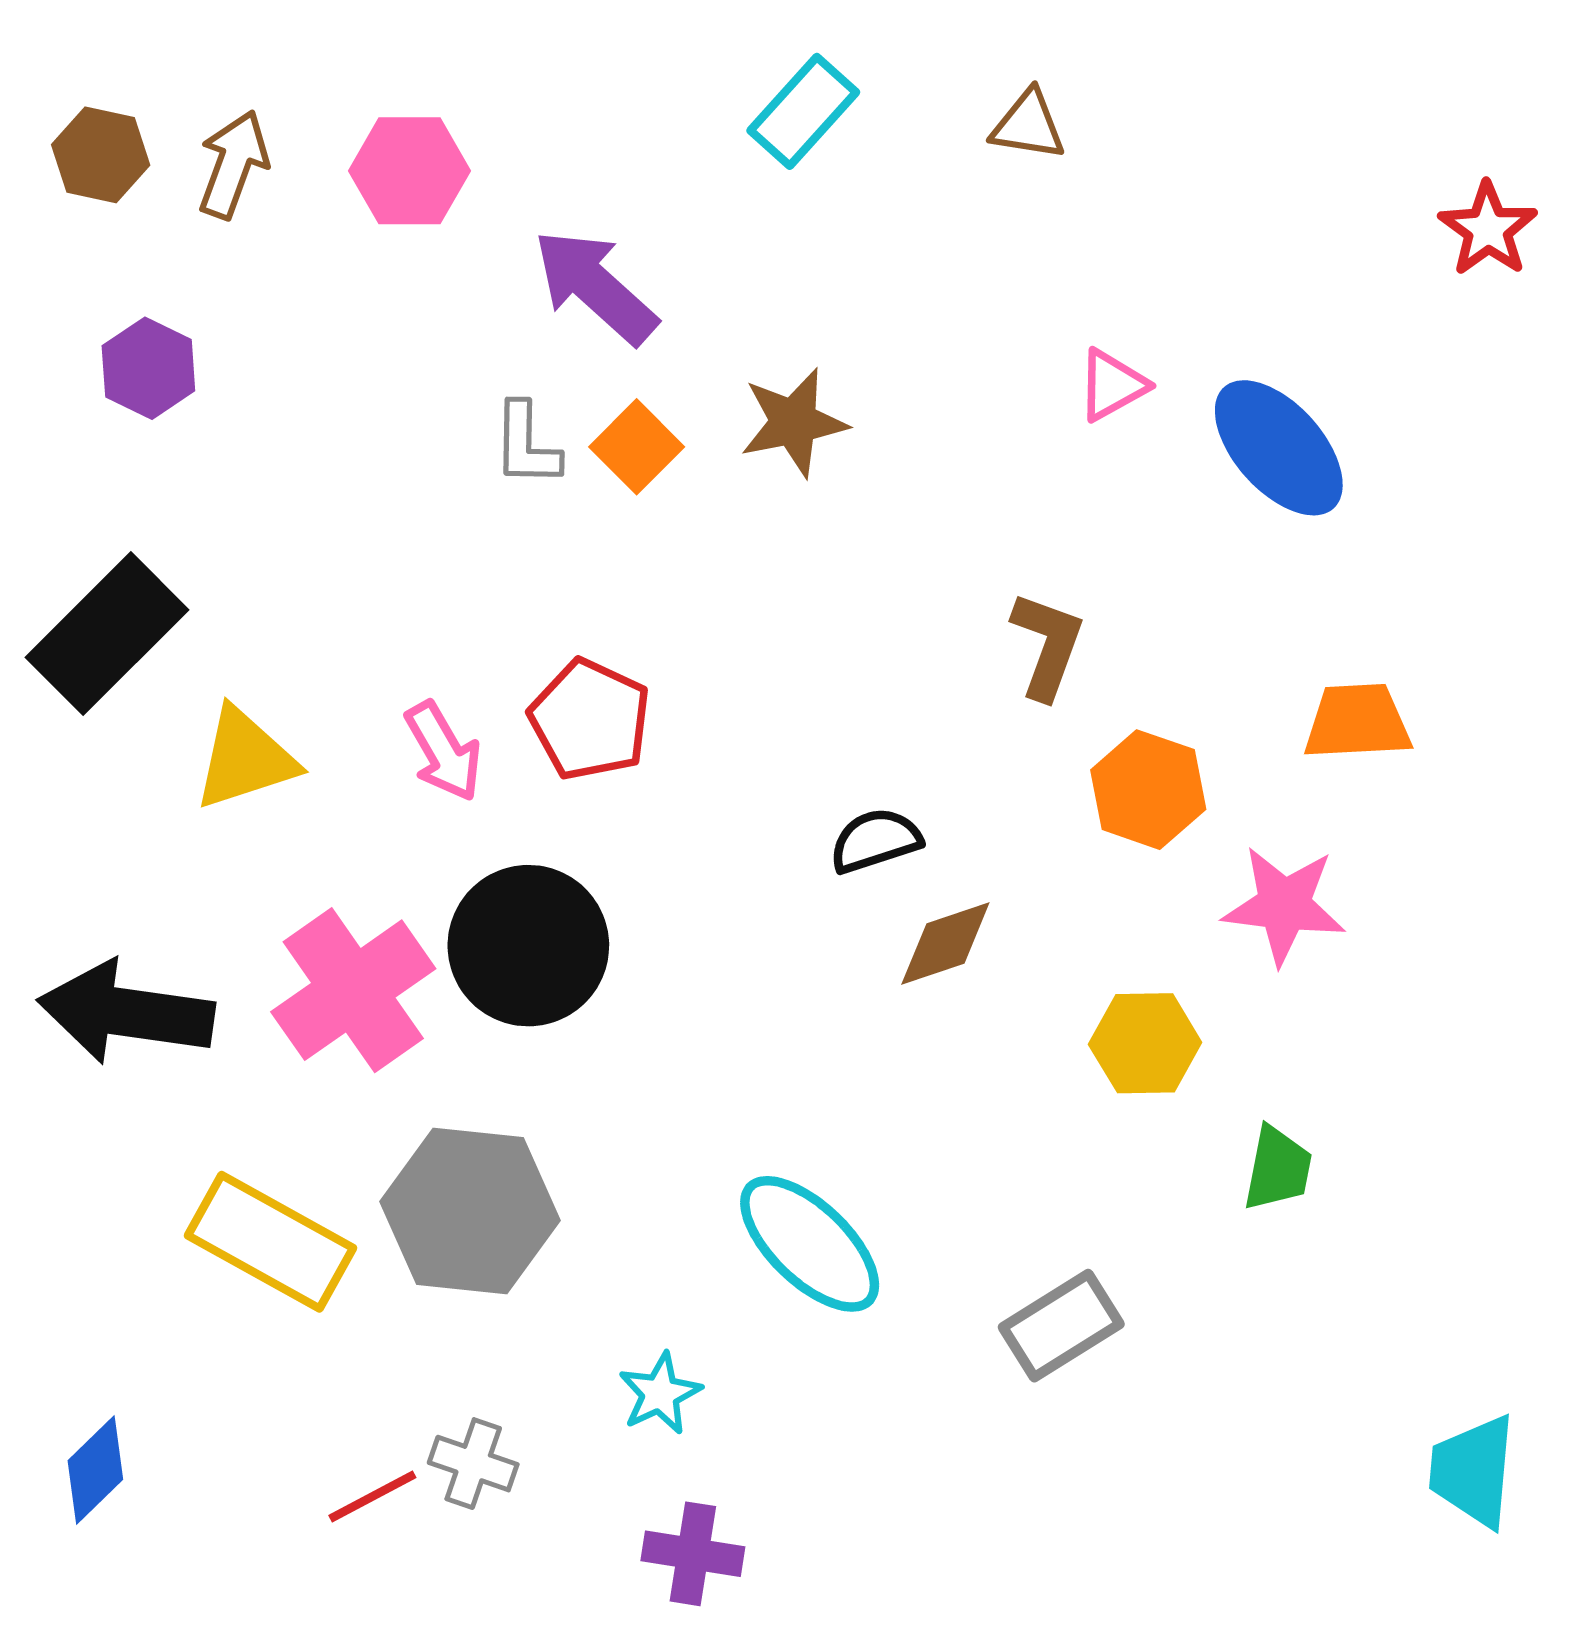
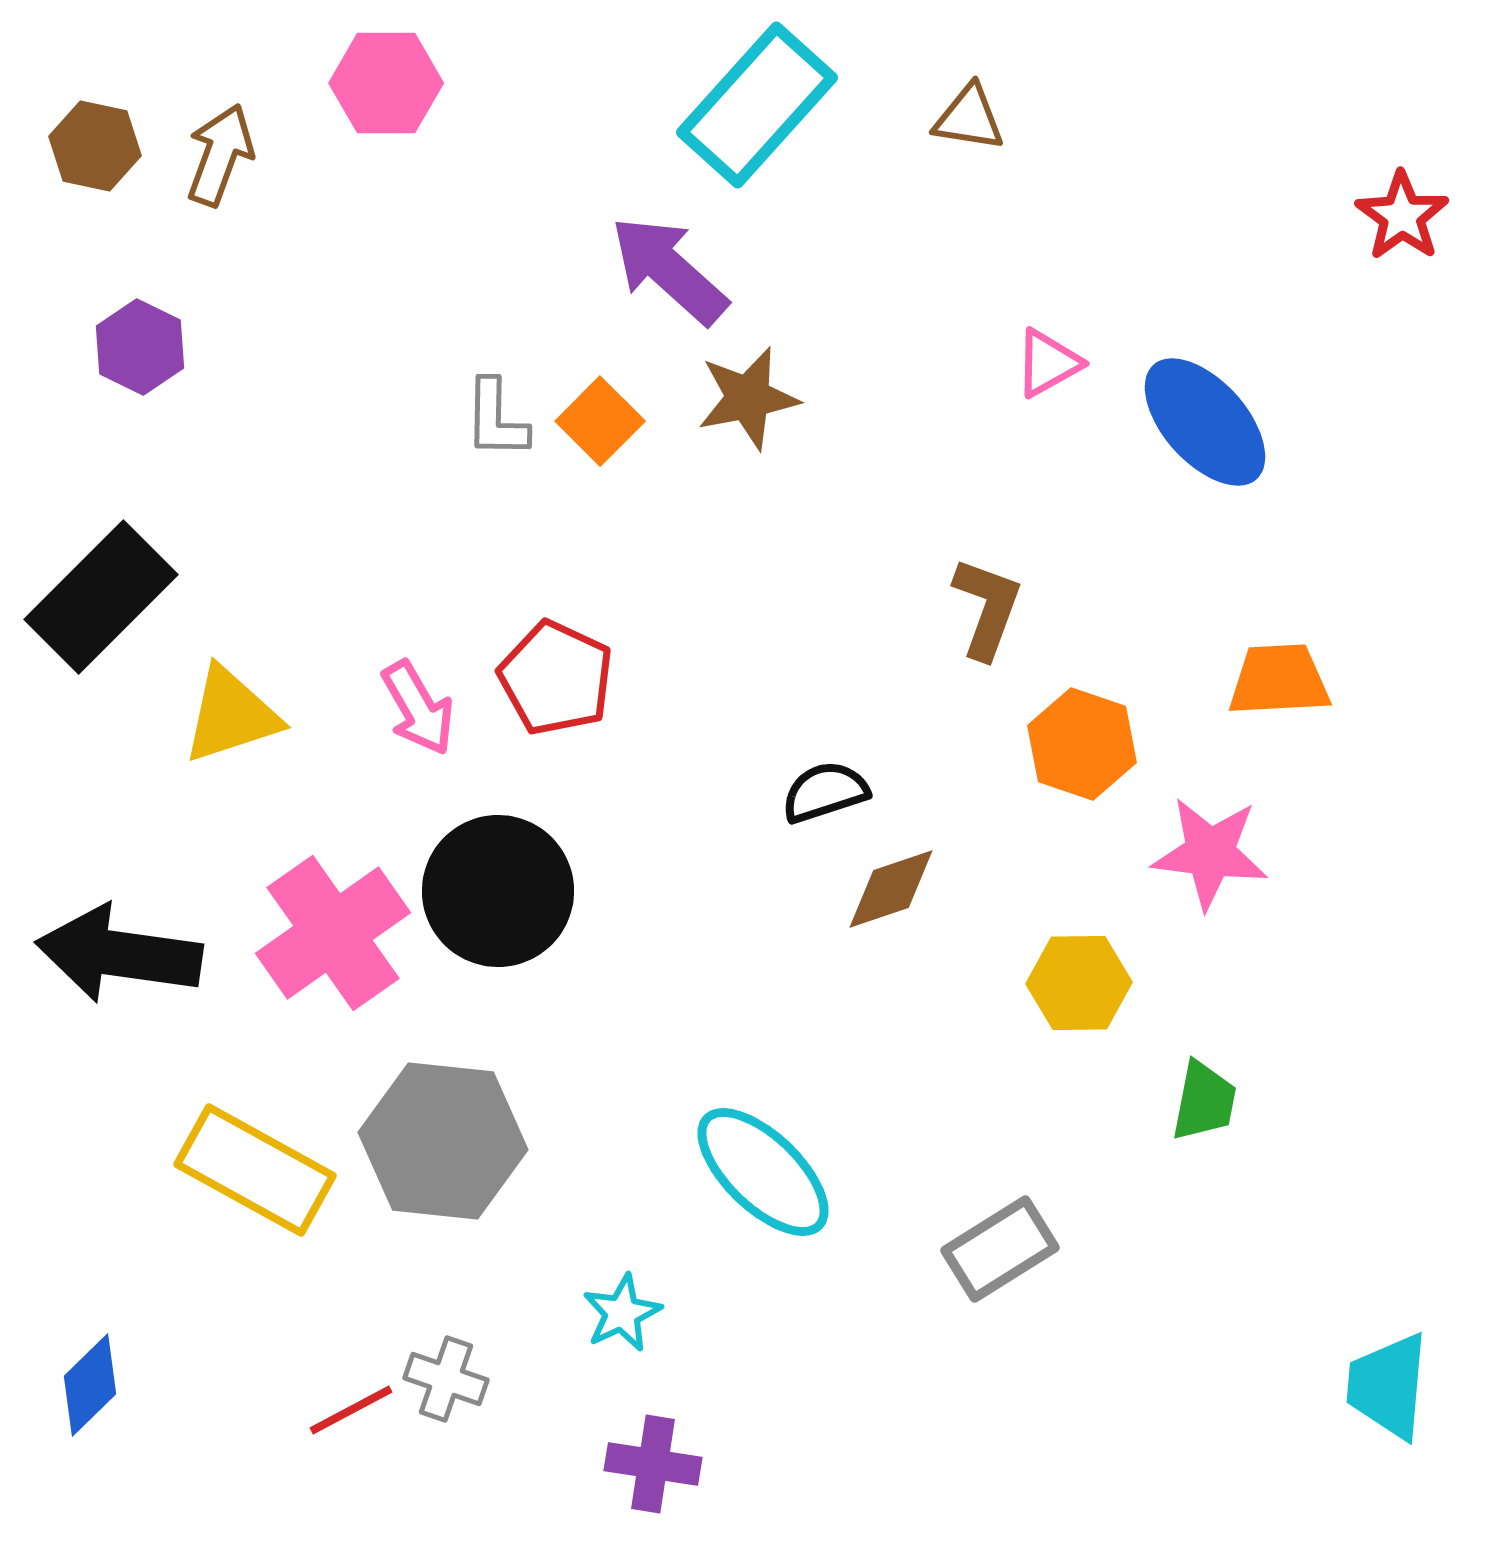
cyan rectangle: (803, 111) -> (757, 105), size x1.5
pink hexagon: (409, 171) -> (386, 83), moved
purple arrow: (595, 286) -> (669, 270), moved

